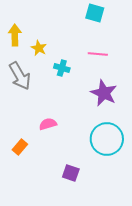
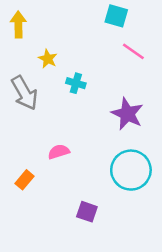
yellow arrow: (15, 35) -> (18, 24), moved
pink line: (98, 54) -> (133, 51), moved, turned 30

